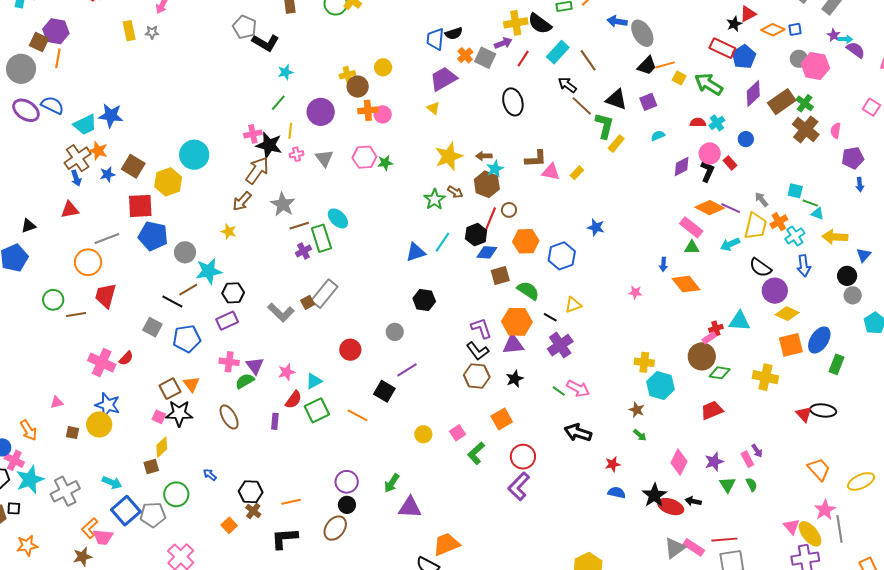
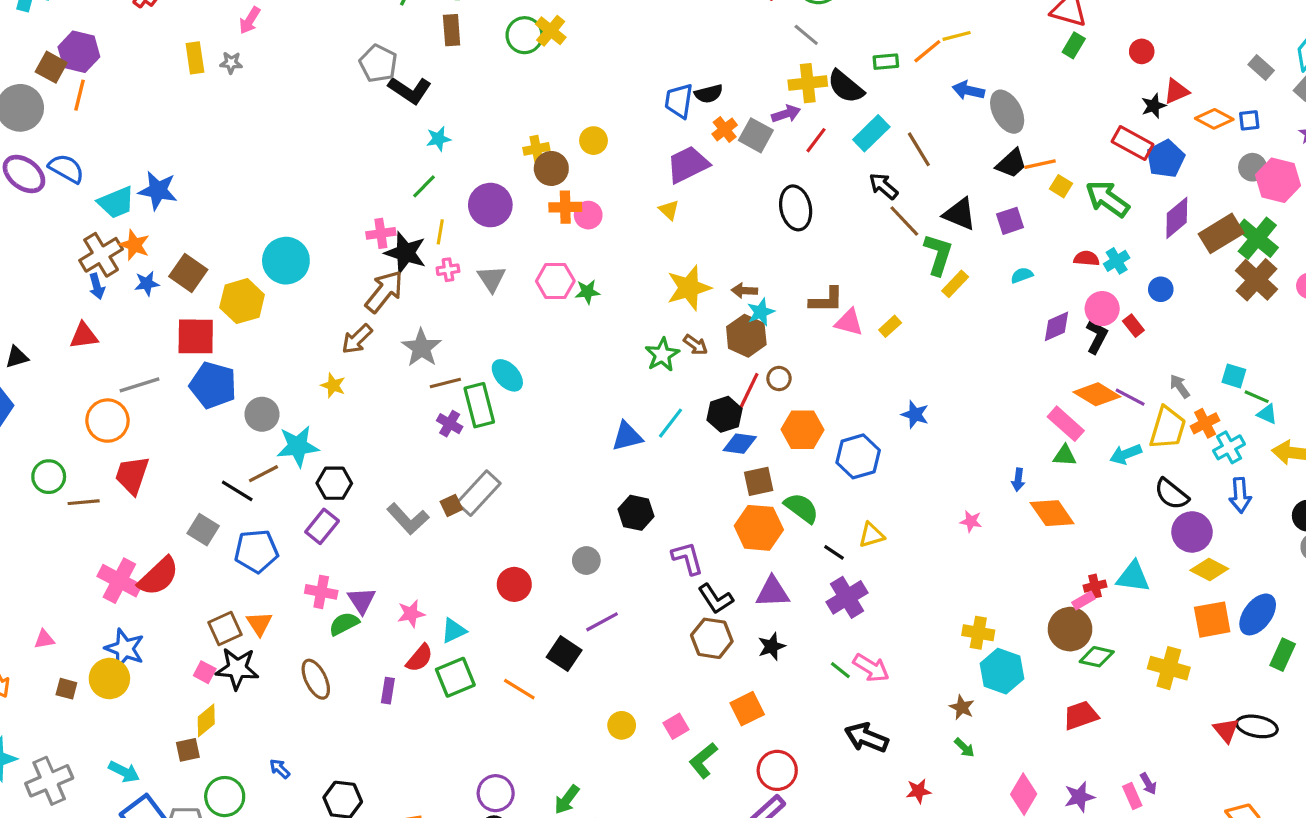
green cross: (805, 103) -> (1257, 238), size x1.5
purple cross: (303, 251) -> (450, 424), turned -35
purple rectangle: (227, 321) -> (322, 526), turned -30
orange hexagon: (517, 322) -> (759, 528), moved
purple L-shape: (481, 328) -> (687, 558), moved
red semicircle: (126, 358) -> (158, 576), size x1.8

